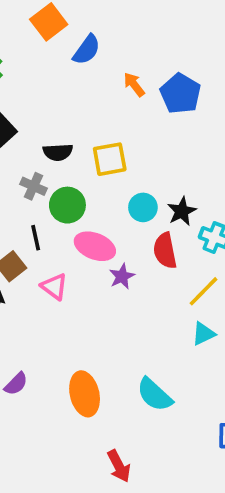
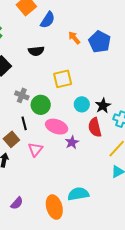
black semicircle: (58, 152) -> (36, 51), moved
pink triangle: (54, 287) -> (35, 149), turned 35
cyan semicircle: (154, 395) -> (78, 194), moved, turned 130

